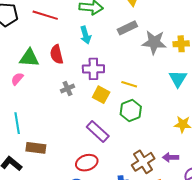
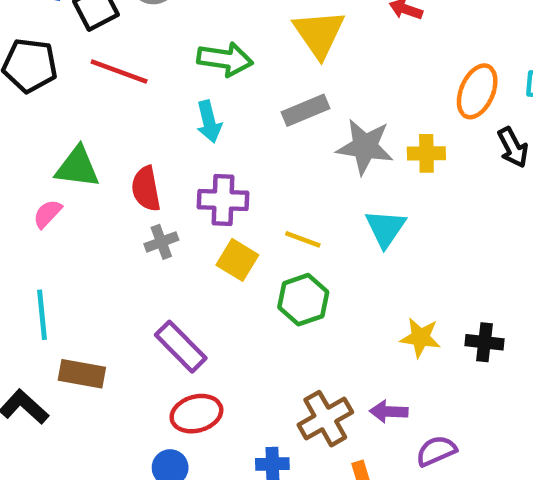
red semicircle: (57, 54) -> (146, 189), moved
cyan triangle: (178, 79) -> (385, 228), moved
purple rectangle: (98, 132) -> (181, 347), moved

